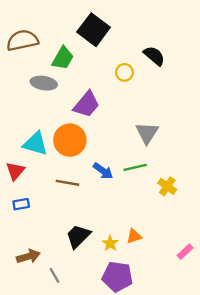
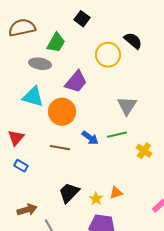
black square: (94, 30) -> (82, 19), size x0.6
yellow circle: (124, 72) -> (108, 55), size x1.6
cyan triangle: (35, 144) -> (33, 97), moved
blue rectangle: (21, 204) -> (21, 166), turned 40

